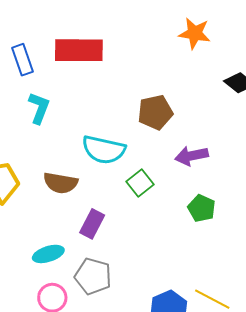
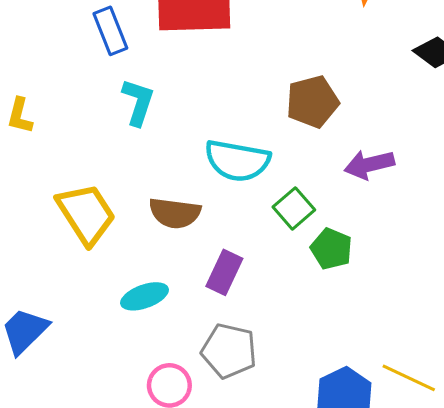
green pentagon: (202, 208) -> (331, 249), moved
cyan ellipse: (48, 254) -> (144, 296), moved

